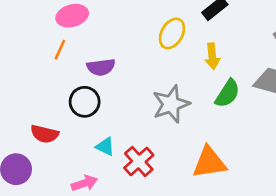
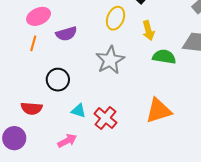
purple semicircle: (101, 67) -> (66, 34), moved
green semicircle: (227, 93) -> (164, 57), turned -105
gray star: (171, 104) -> (110, 60), moved

